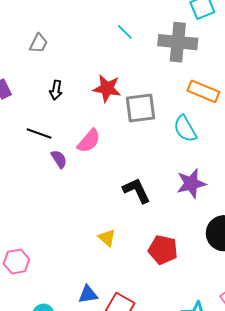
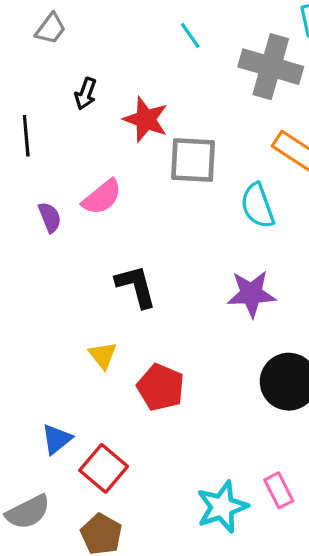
black arrow: (56, 90) -> (86, 94), moved
black line: (39, 133) -> (26, 136), moved, turned 55
black L-shape: (137, 191) -> (136, 286), moved
red pentagon: (163, 250) -> (161, 387), moved
blue triangle: (88, 294) -> (57, 439), turned -40

